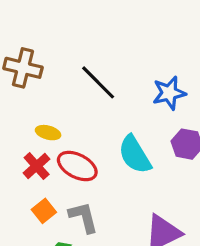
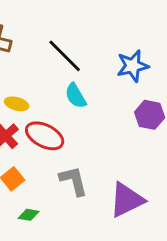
cyan semicircle: (135, 155) -> (76, 96), moved, size x0.7
gray L-shape: (84, 217) -> (74, 181), moved

